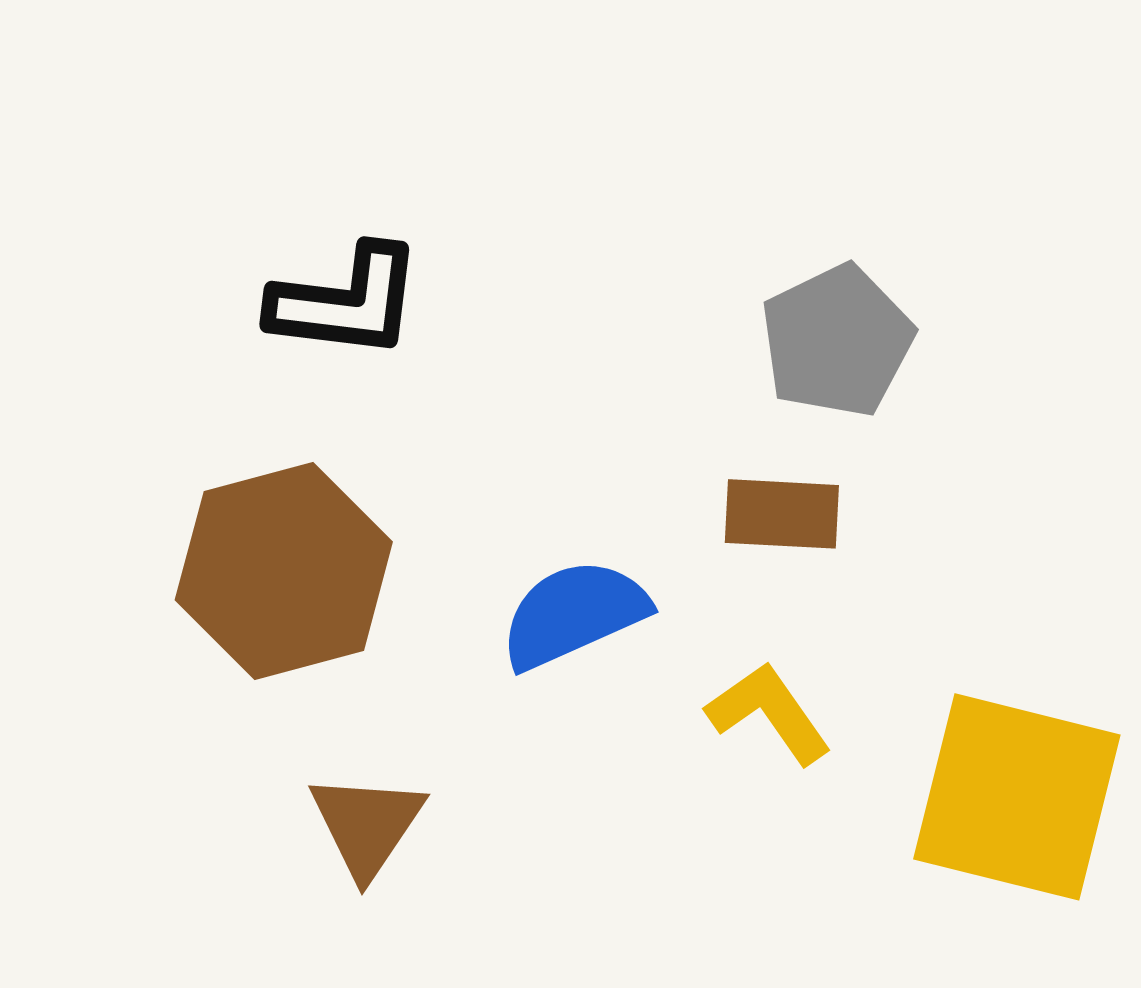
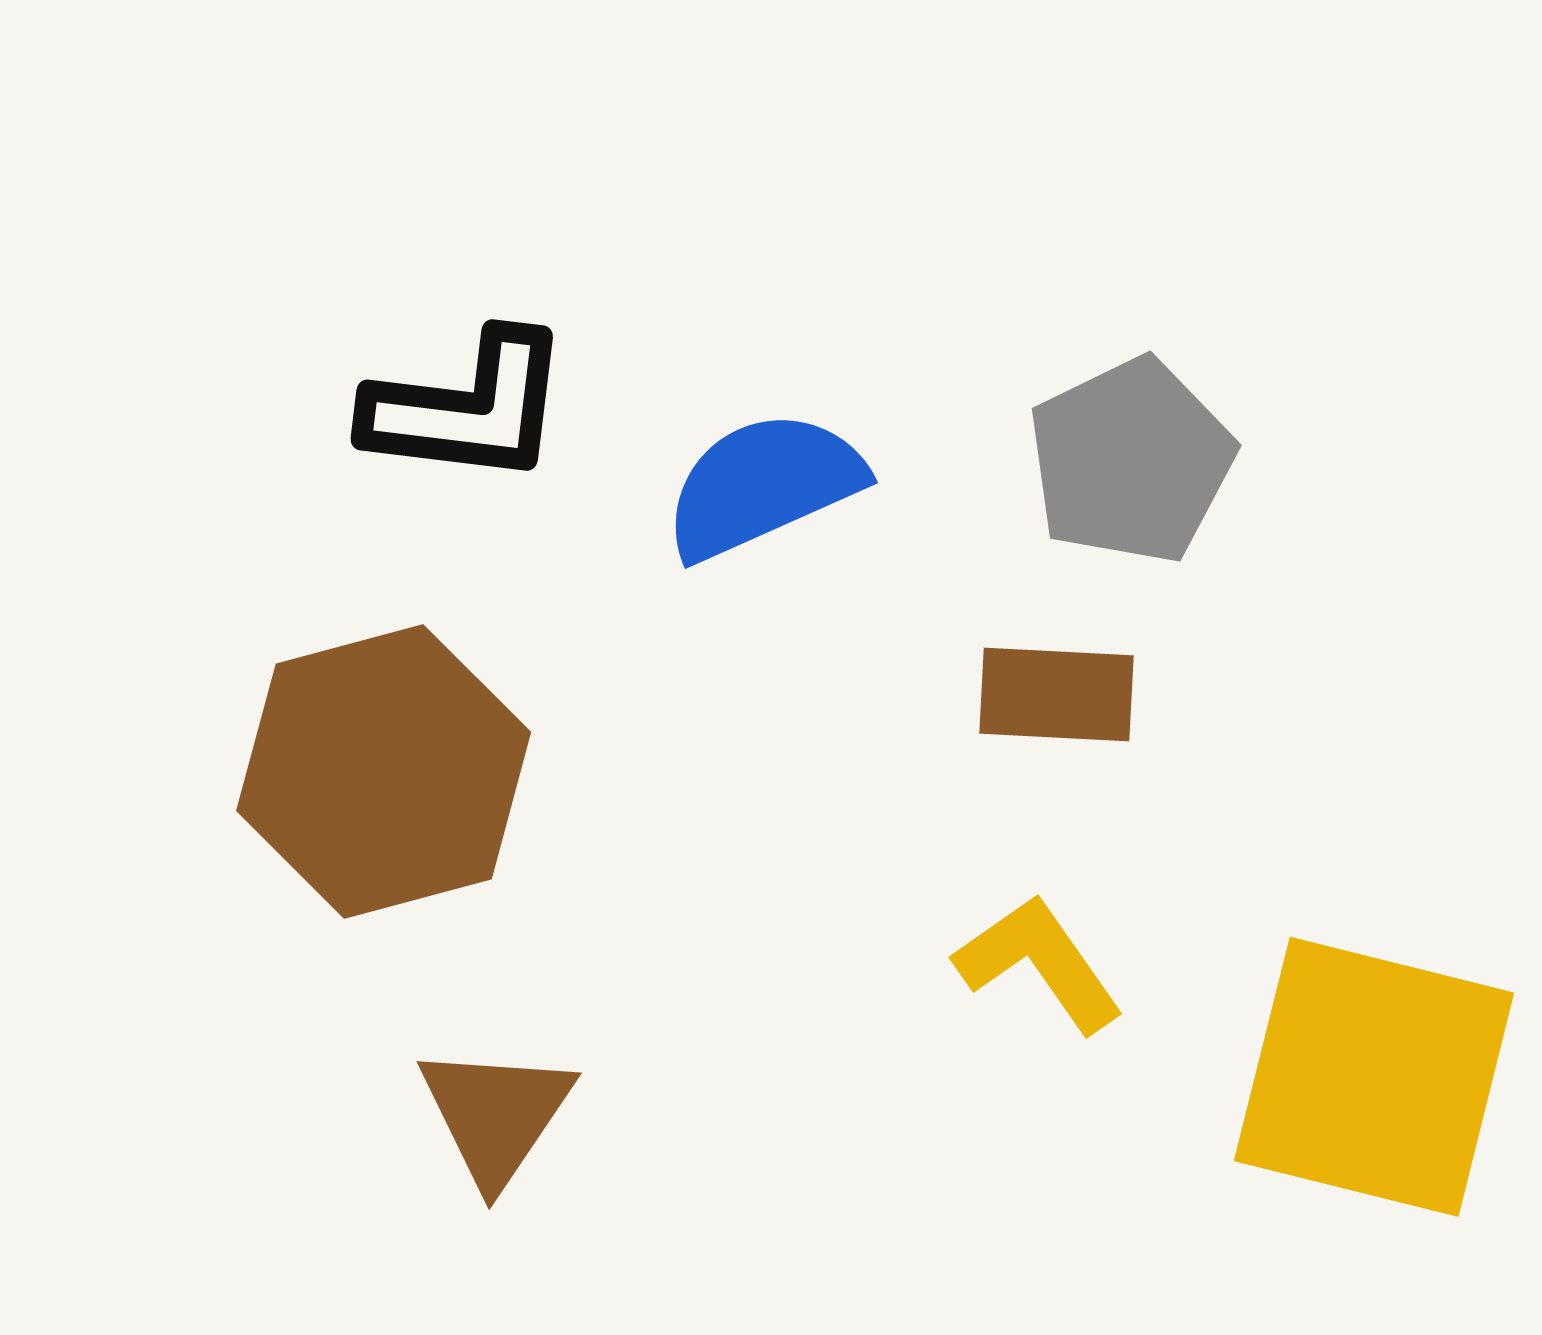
blue semicircle: (574, 614) -> (763, 485), moved

